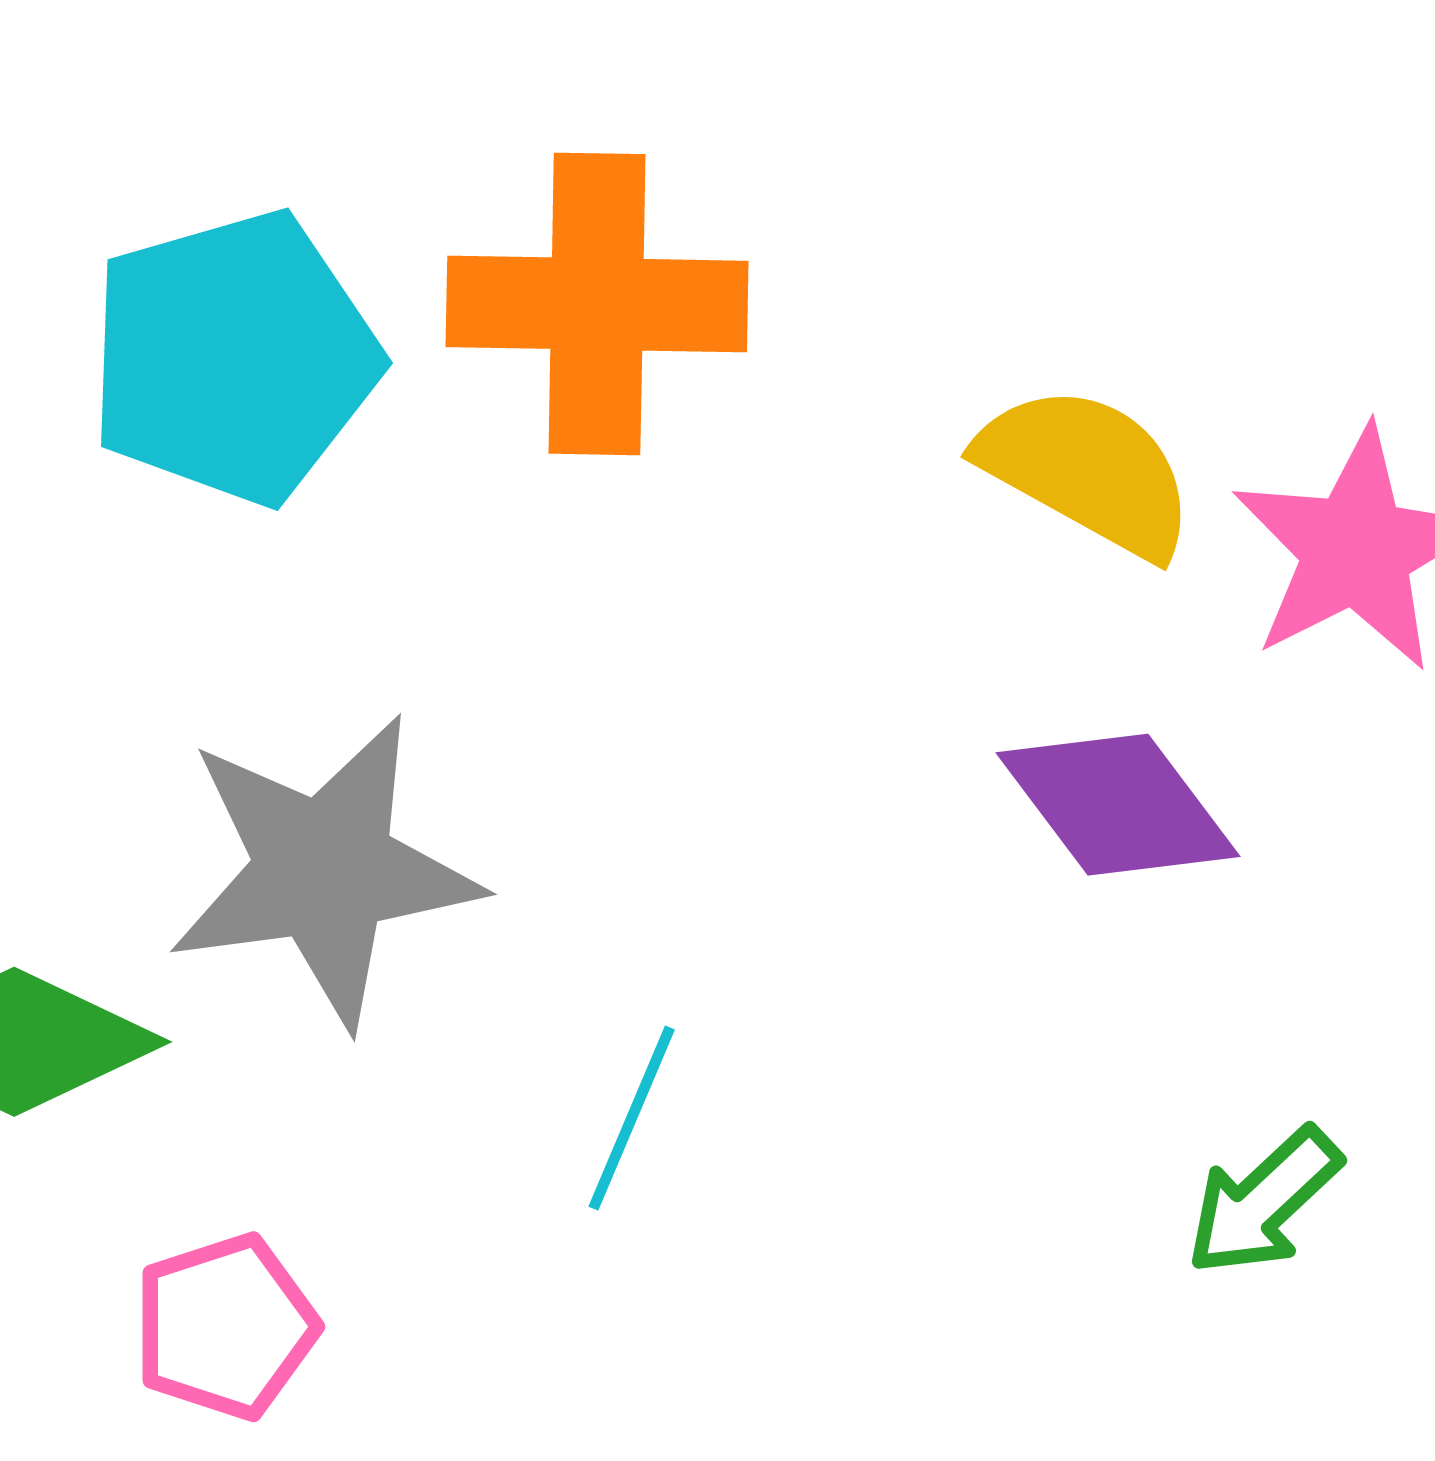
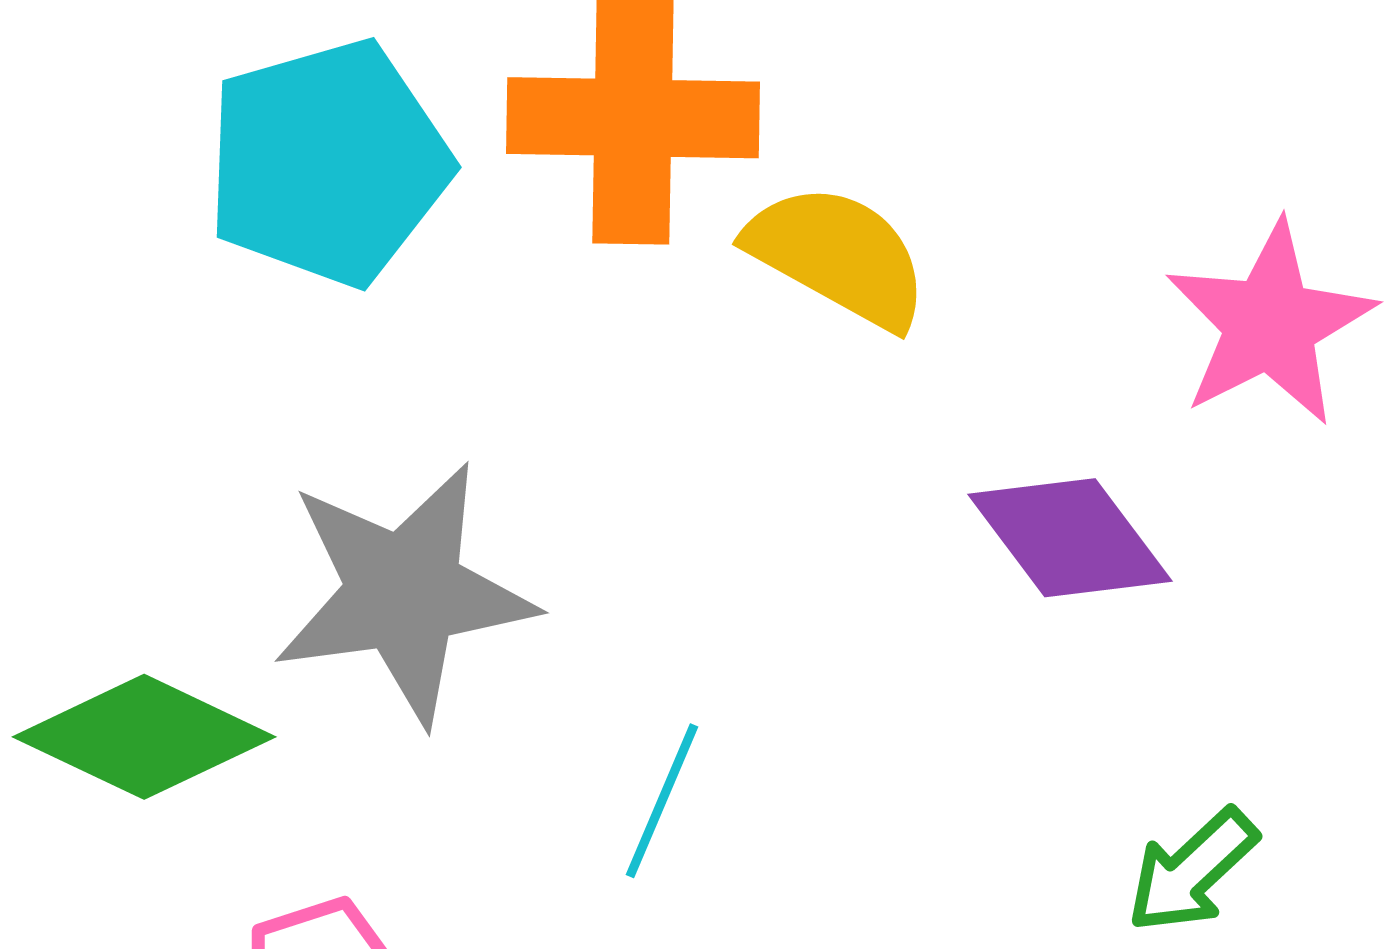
yellow semicircle: (1087, 471) -> (838, 256), moved

